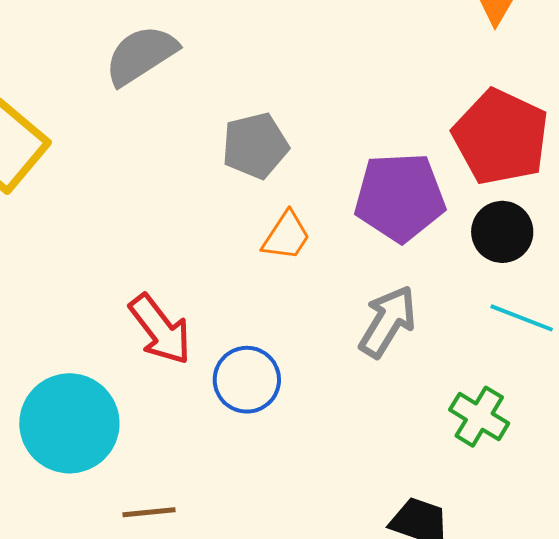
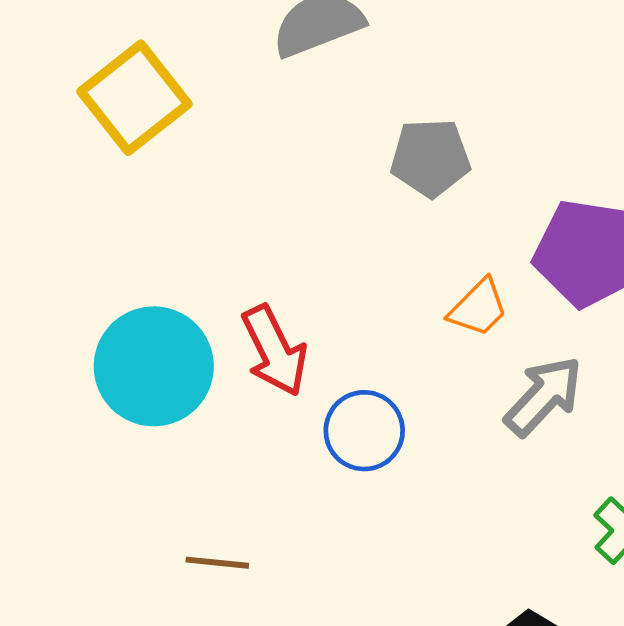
orange trapezoid: (286, 236) -> (478, 308), moved
cyan circle: (69, 423) -> (154, 366), moved

